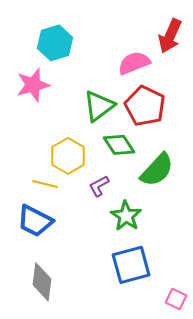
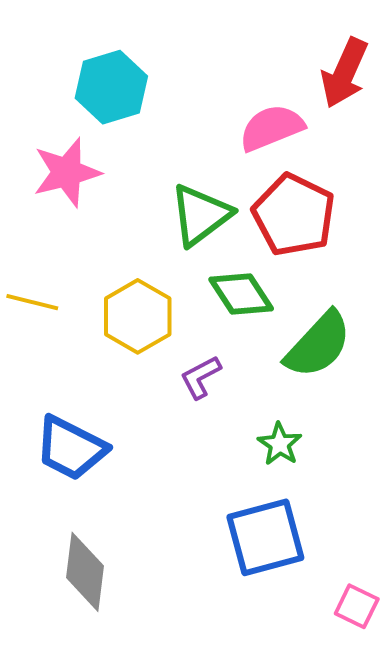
yellow line: (45, 184) -> (32, 302), moved
green star: (126, 216) -> (280, 444), moved, size x0.7

